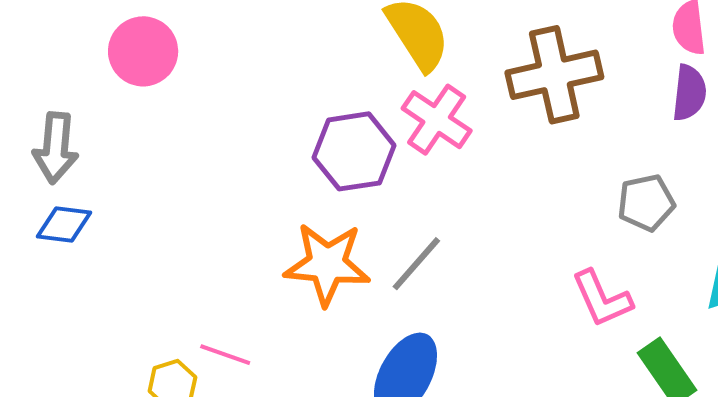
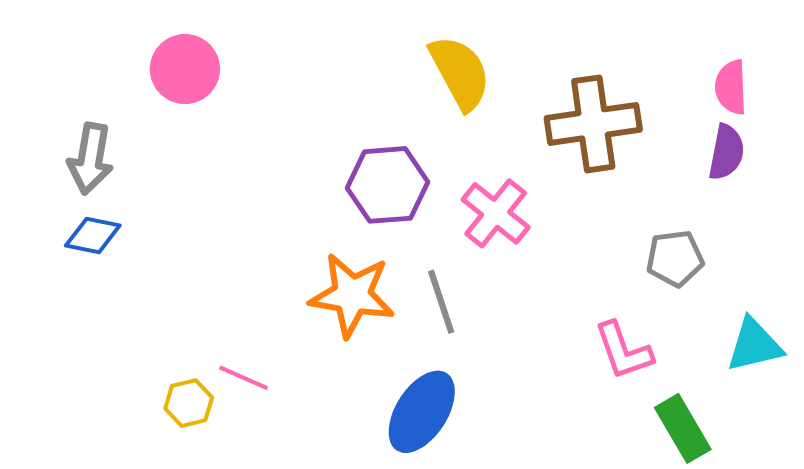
pink cross: (437, 120) -> (496, 213), moved
gray line: (416, 264) -> (441, 302), turned -64

